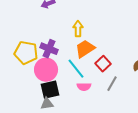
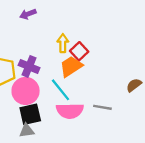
red square: (103, 64) -> (79, 51), moved
gray line: (112, 84) -> (102, 107), turned 70
pink semicircle: (84, 87) -> (70, 111), size x1.6

